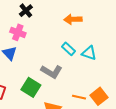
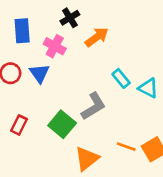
orange arrow: (73, 19) -> (97, 37), moved, turned 138
gray L-shape: (52, 72) -> (93, 106), turned -70

